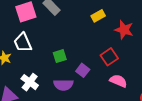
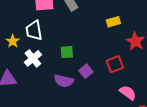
pink semicircle: (118, 81) -> (128, 93), moved
white cross: (30, 82) -> (33, 58), moved

